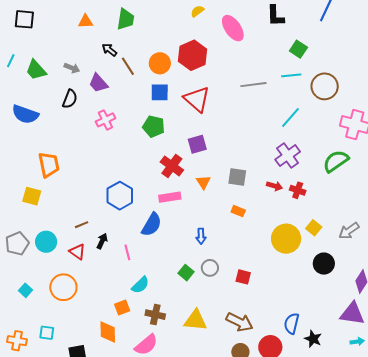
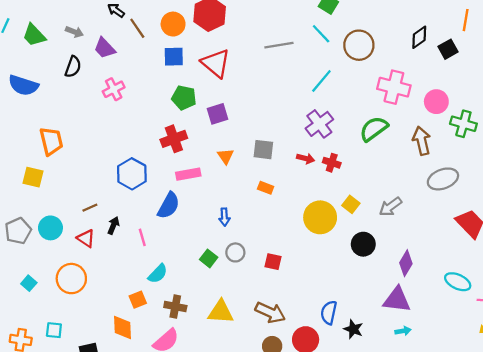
cyan line: (291, 75) -> (321, 34), turned 54
green pentagon: (154, 126) -> (184, 98), moved
red cross: (172, 166) -> (174, 139), moved, turned 35

